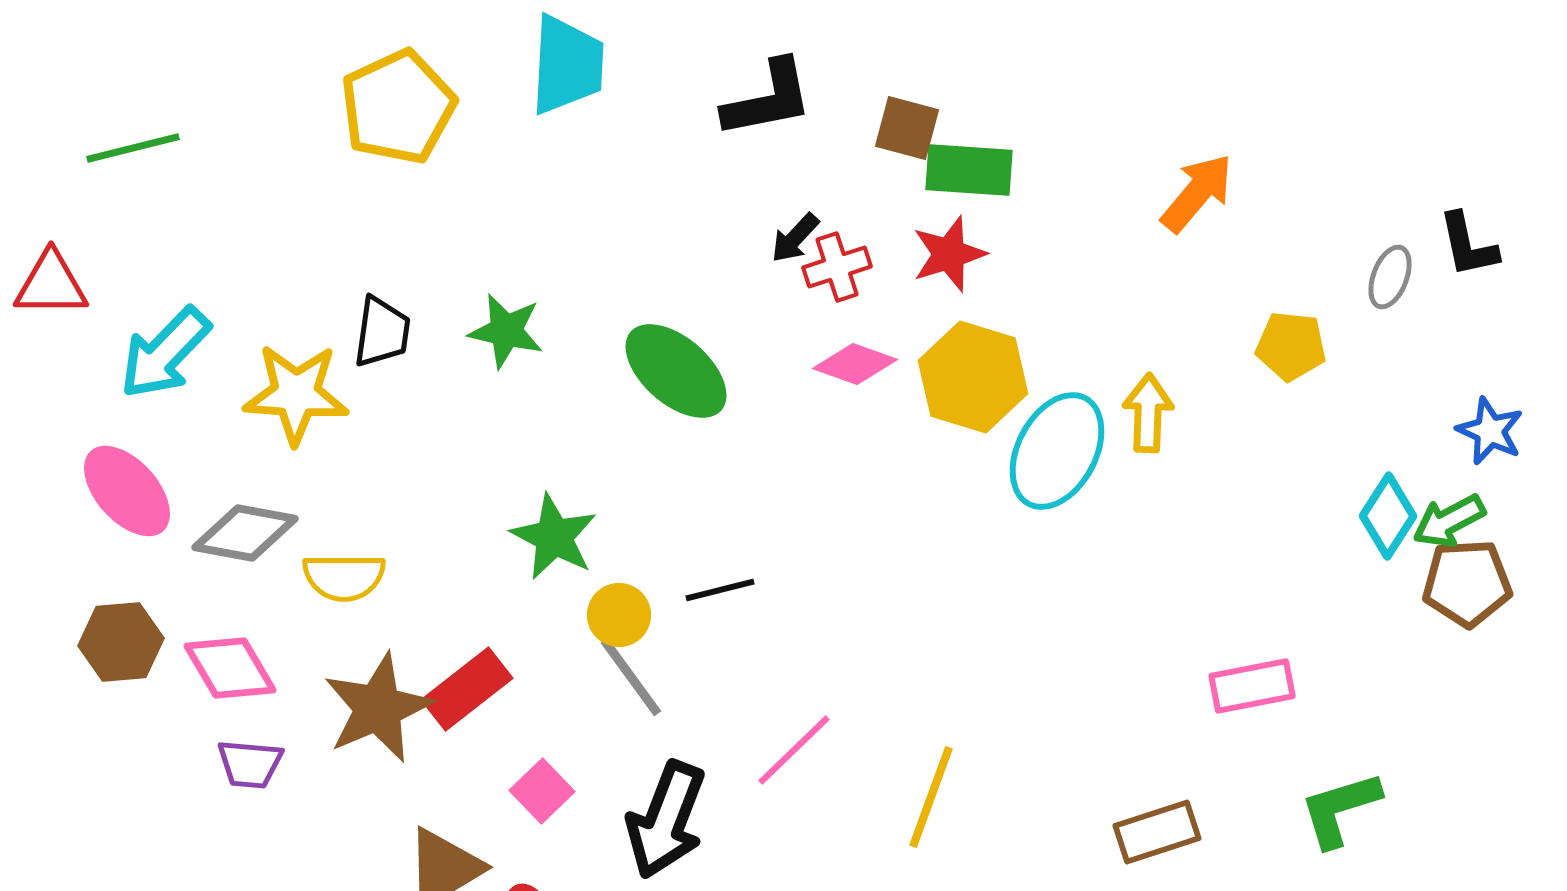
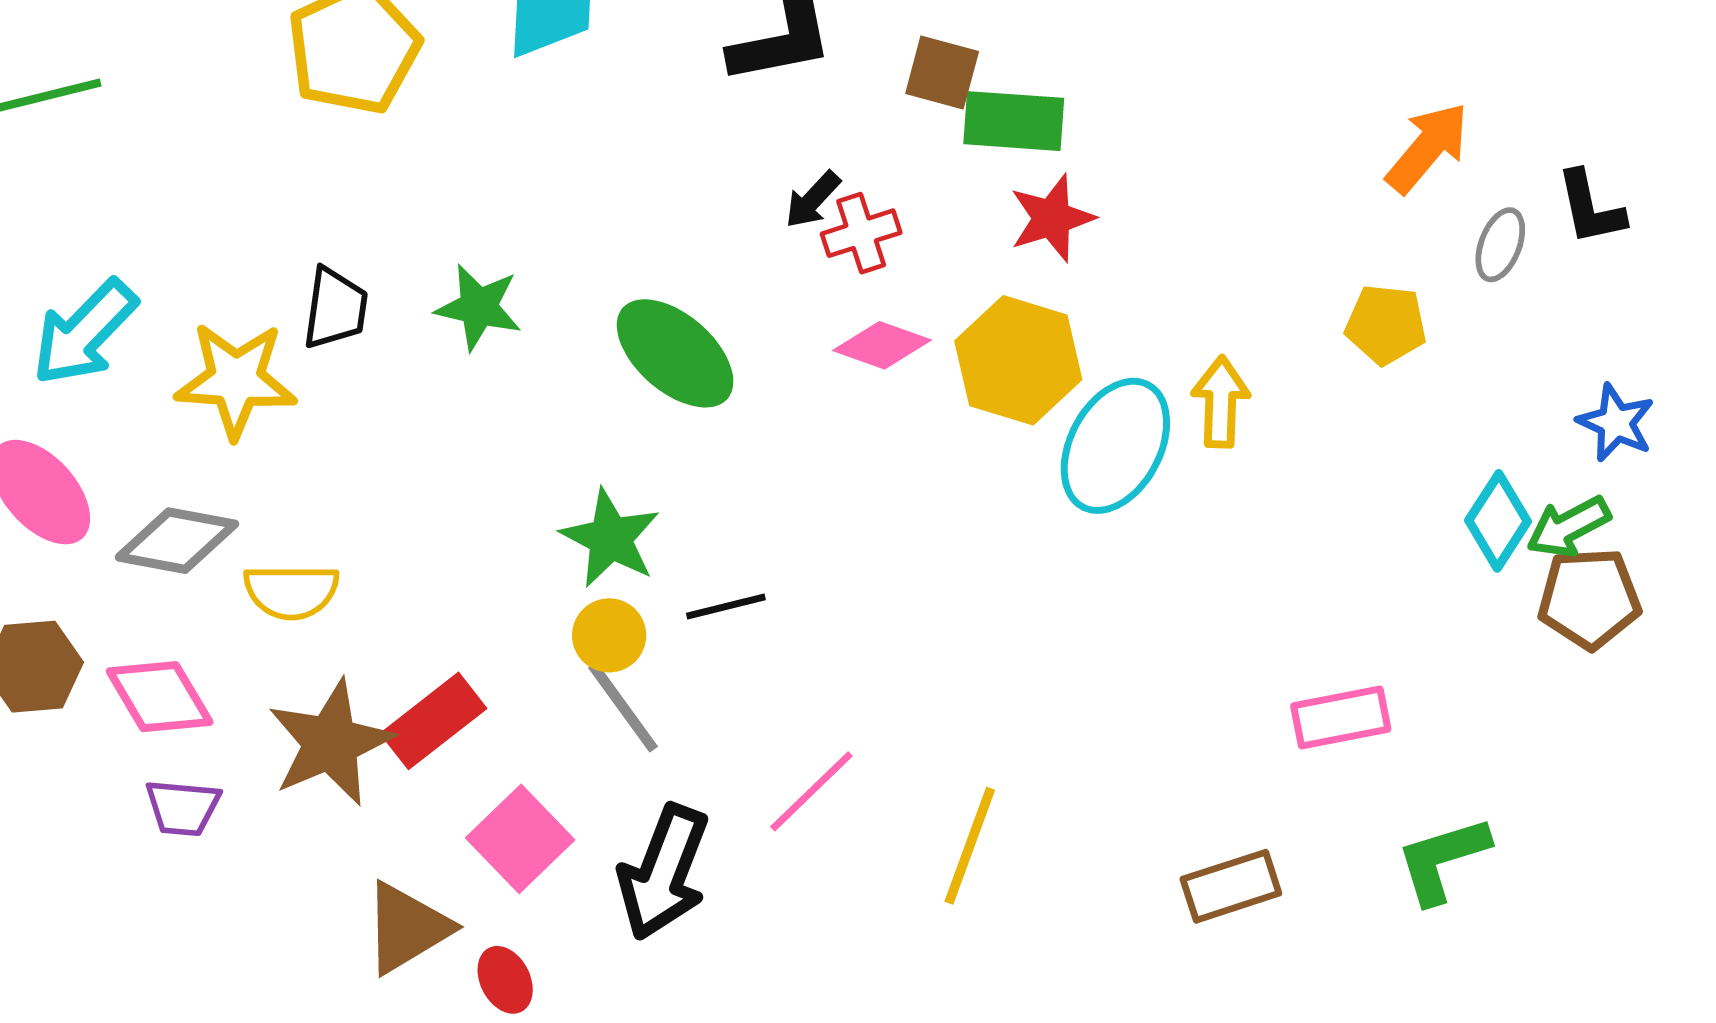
orange arrow: (1197, 193) -> (1427, 148), moved
red star: (949, 254) -> (1052, 218), moved
green star: (554, 537) -> (610, 538), moved
pink square: (542, 791) -> (520, 839), size x1.4

